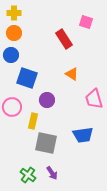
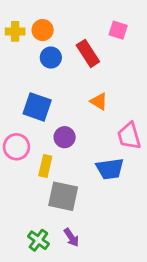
yellow cross: (14, 13) -> (15, 31), moved
orange circle: (14, 33) -> (43, 30), moved
blue circle: (11, 55) -> (51, 58), moved
blue trapezoid: (83, 135) -> (110, 169), moved

